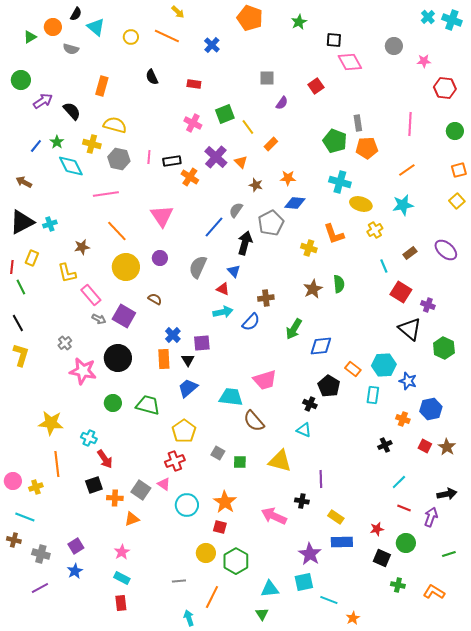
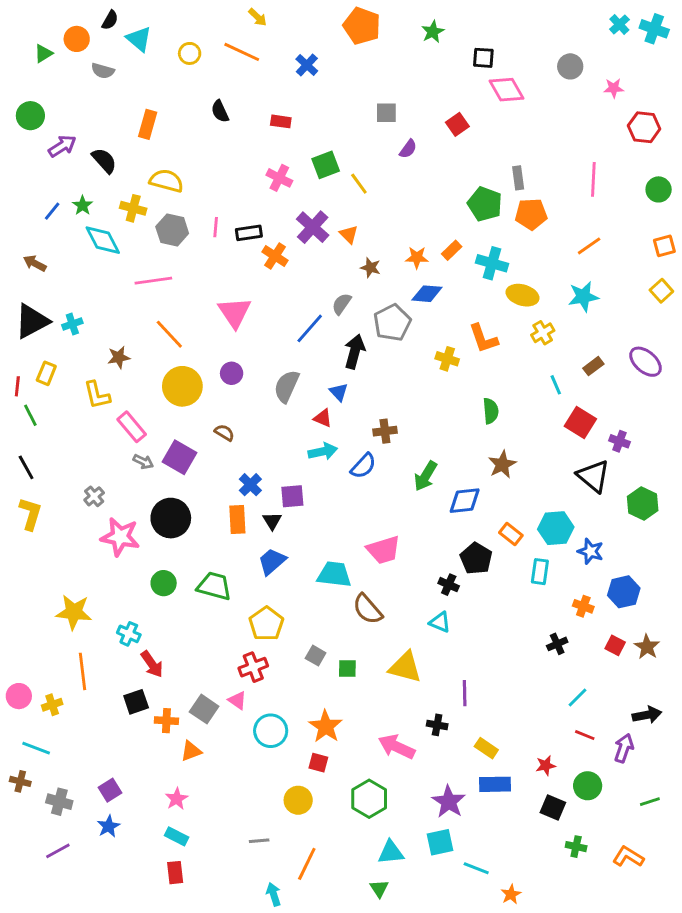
orange rectangle: (271, 144) -> (452, 250), moved
brown star: (313, 289) -> (502, 464), moved
green hexagon: (236, 561) -> (369, 799), moved

